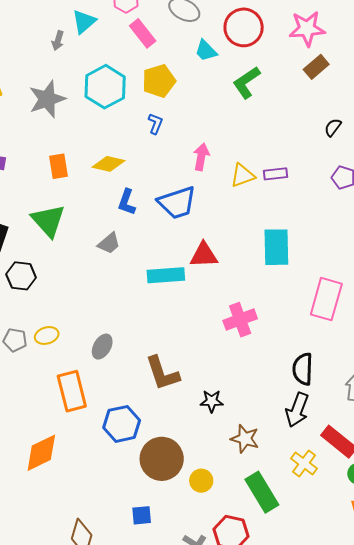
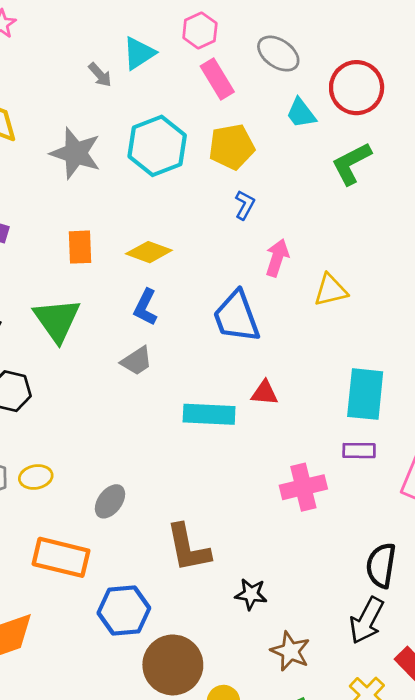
gray arrow: (58, 41) -> (100, 75), turned -66
gray star: (47, 99) -> (76, 153), turned 30
blue L-shape: (155, 124) -> (245, 205), moved
purple rectangle: (276, 174) -> (359, 451), moved
blue L-shape: (127, 202) -> (145, 307), moved
blue trapezoid: (177, 203) -> (236, 317), turned 81
red triangle: (204, 255) -> (264, 393), size x0.7
orange rectangle: (72, 391) -> (61, 557), turned -69

